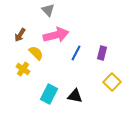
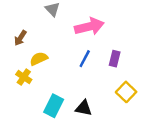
pink arrow: (56, 35) -> (89, 26), moved
yellow semicircle: (36, 53) -> (39, 59), turned -70

